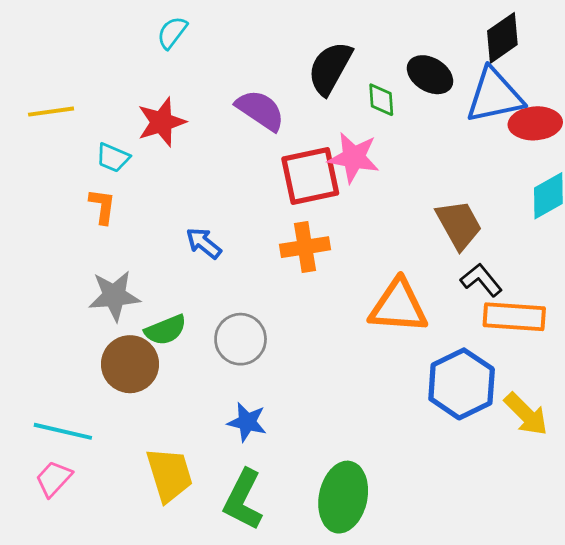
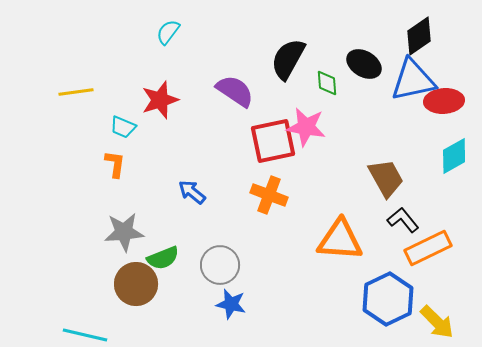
orange cross: (305, 247) -> (269, 195), turned 30
orange rectangle: (514, 317) -> (428, 248), turned -30
blue star: (247, 422) -> (231, 304), moved

